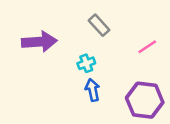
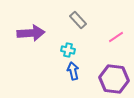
cyan cross: (86, 63) -> (68, 50), turned 32

